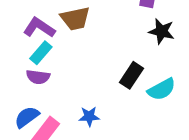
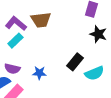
purple semicircle: (38, 77) -> (12, 69), moved
blue star: (89, 116) -> (39, 73), moved

